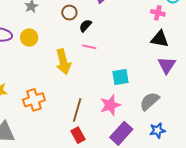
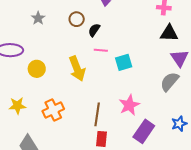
yellow circle: (29, 38) -> (37, 69), moved
cyan square: (120, 77) -> (124, 62), moved
gray semicircle: (150, 101) -> (170, 82), moved
red rectangle: (78, 135) -> (101, 139), turned 42

